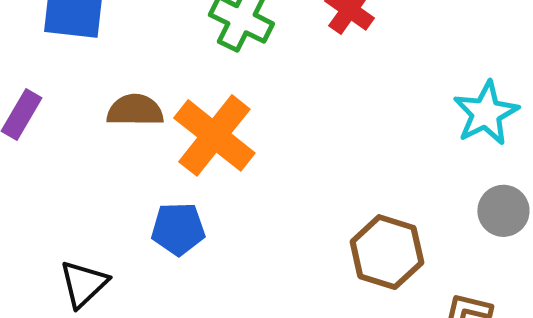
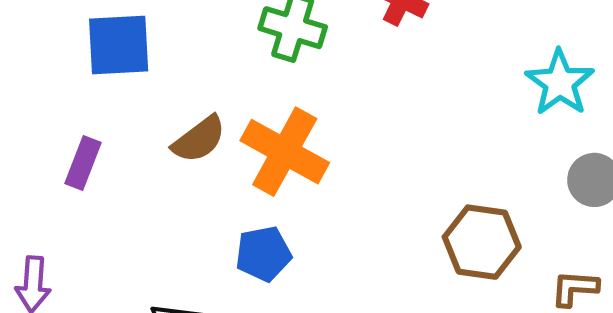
brown semicircle: (135, 110) -> (199, 139), turned 152

